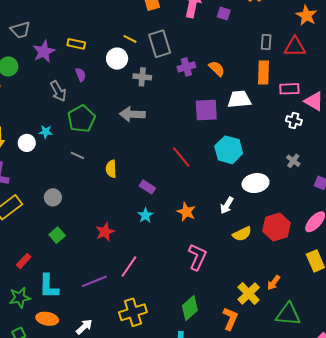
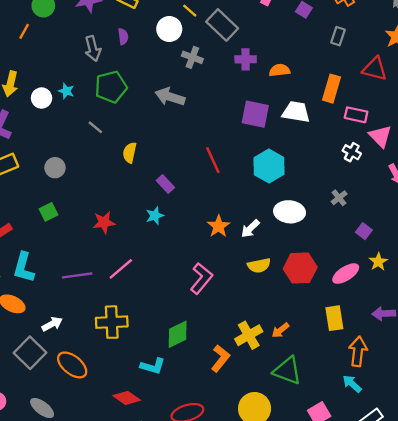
gray rectangle: (266, 42) -> (338, 36), moved
gray rectangle: (160, 44) -> (222, 25), turned -44
orange semicircle: (217, 69) -> (280, 70), turned -66
orange star: (186, 212) -> (219, 226), moved

